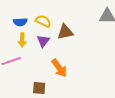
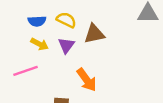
yellow arrow: (22, 40) -> (40, 44), turned -64

